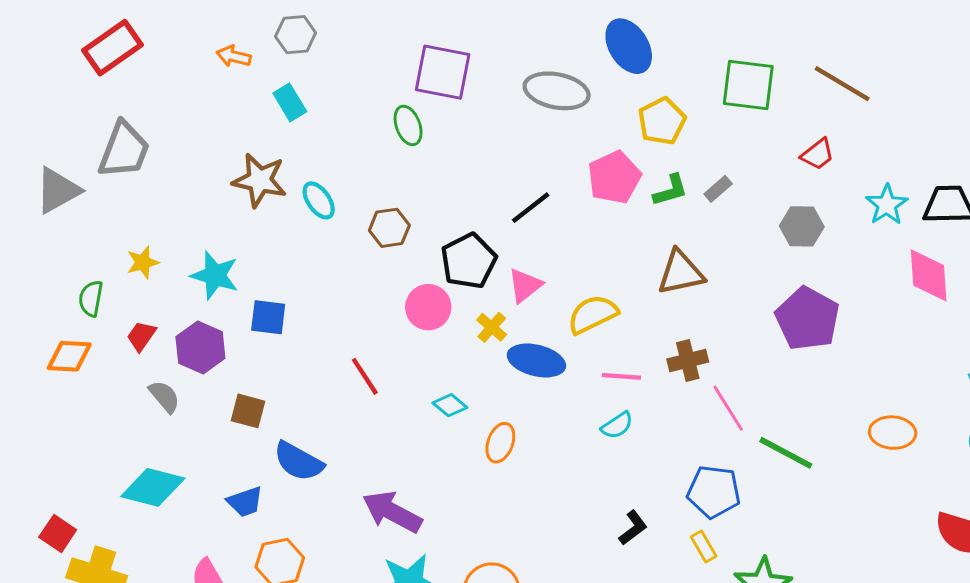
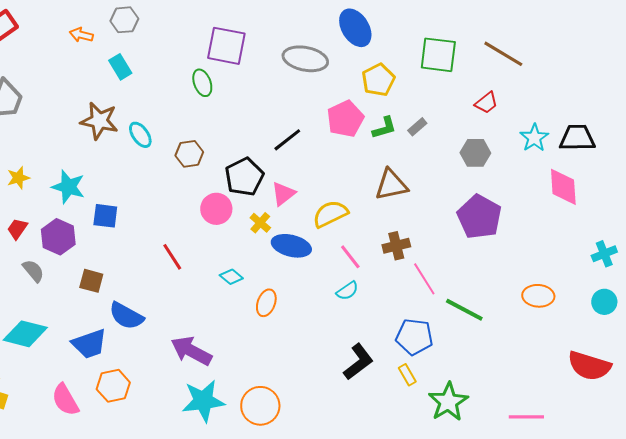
pink line: (621, 376) -> (350, 257), turned 48
blue trapezoid: (245, 502) -> (89, 344), size x1.4
black L-shape: (633, 528) -> (358, 362), size x1.5

